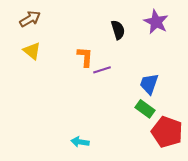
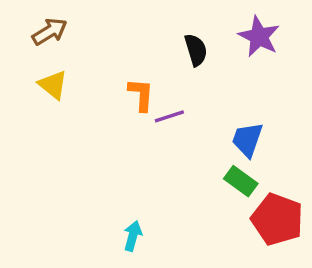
cyan arrow: (80, 142) -> (133, 236), turned 96

